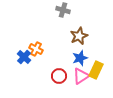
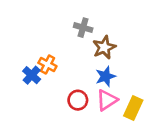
gray cross: (63, 10) -> (83, 28), moved
yellow rectangle: (96, 70) -> (133, 108), moved

